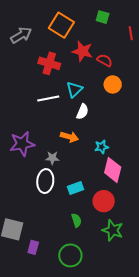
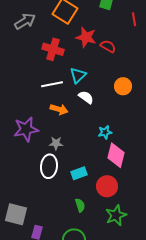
orange circle: (113, 84) -> (123, 86), moved
white semicircle: (82, 112) -> (86, 97), turned -77
orange arrow: (69, 137) -> (59, 109), moved
green star: (113, 230) -> (116, 215), turned 30

